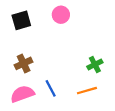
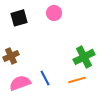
brown cross: (24, 63) -> (11, 56), moved
green cross: (95, 65) -> (84, 57), size x1.5

